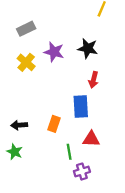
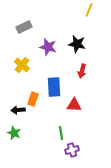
yellow cross: (26, 62) -> (22, 65), moved
blue rectangle: (81, 106) -> (54, 87), moved
orange rectangle: (54, 124) -> (33, 99), moved
red triangle: (91, 139) -> (74, 105), moved

